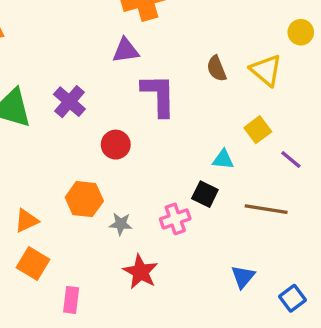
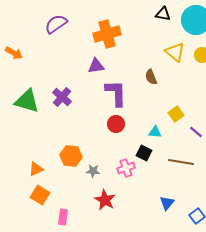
yellow triangle: (266, 70) -> (175, 52), moved
red circle: (116, 145) -> (116, 124), moved

